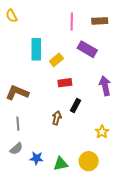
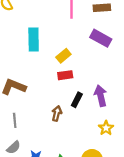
purple rectangle: (87, 49) -> (101, 38), moved
yellow rectangle: (56, 60) -> (63, 56), moved
purple arrow: (105, 86) -> (101, 96), moved

